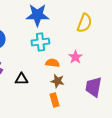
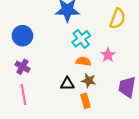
cyan cross: (40, 42) -> (81, 39), moved, turned -30
black triangle: (21, 79) -> (67, 84), moved

